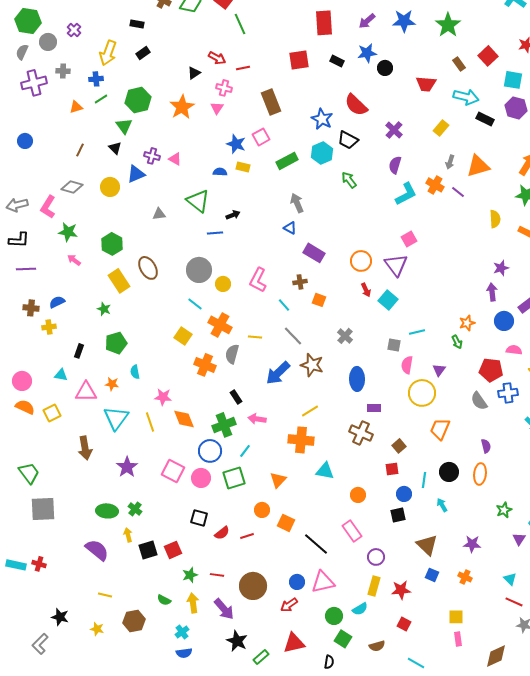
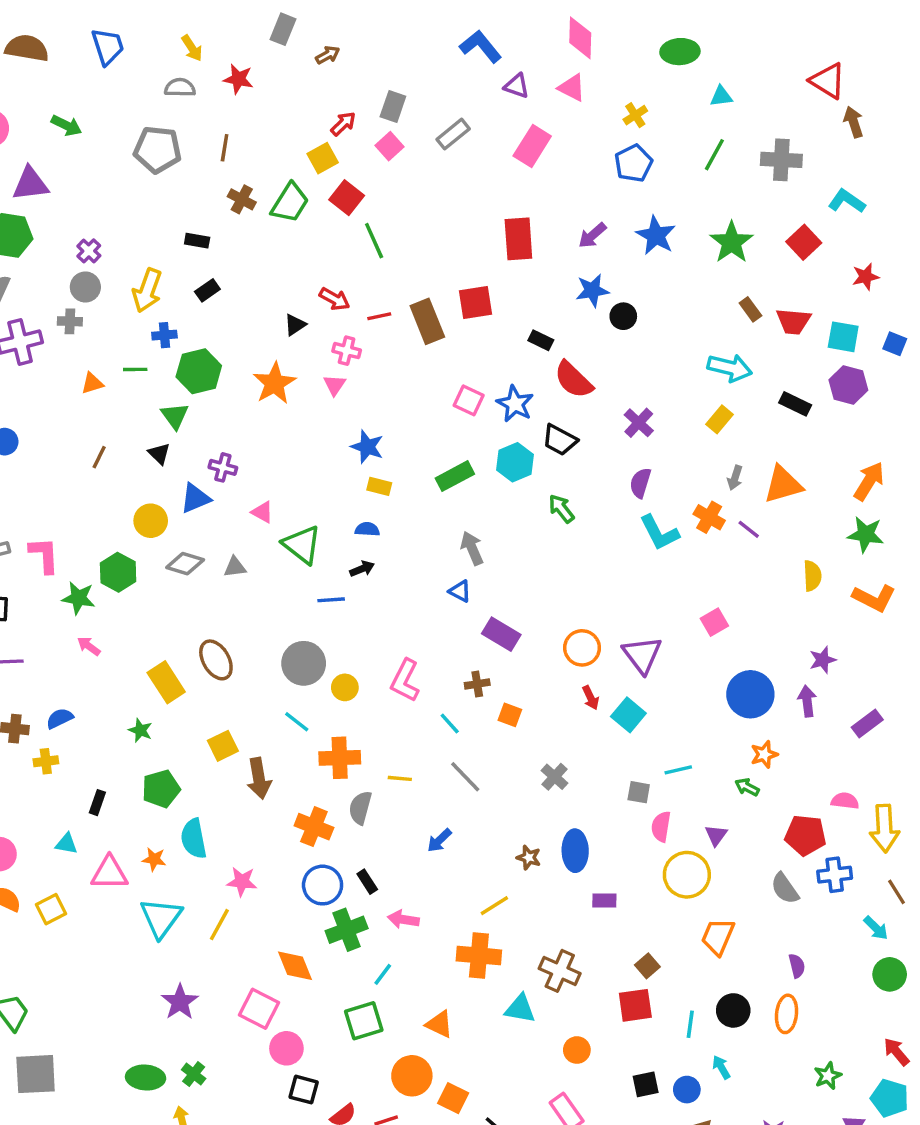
blue star: (404, 21) -> (656, 235), turned 30
gray circle: (48, 42) -> (85, 287), moved
red square: (488, 56) -> (804, 242), moved
black rectangle: (337, 61) -> (541, 340), moved
blue cross: (96, 79) -> (164, 335), moved
red trapezoid: (426, 84) -> (793, 321), moved
cyan arrow: (466, 97) -> (730, 368), moved
green line: (101, 99) -> (135, 369), turned 32
brown rectangle: (271, 102) -> (427, 321), moved
pink square: (261, 137) -> (469, 400), moved, turned -36
pink triangle: (175, 159) -> (262, 512), moved
blue semicircle: (220, 172) -> (367, 529), moved
gray diamond: (72, 187) -> (185, 564), moved
cyan L-shape: (406, 194) -> (659, 533), turned 90
pink L-shape: (48, 207) -> (44, 555), turned 145
pink square: (409, 239) -> (714, 622), moved
green hexagon: (112, 244) -> (118, 572), moved
blue circle: (504, 321) -> (750, 694), moved, size x1.4
orange cross: (220, 325) -> (340, 758), turned -30
yellow square: (183, 336) -> (223, 746), moved, turned 30
green arrow: (457, 342) -> (747, 787), turned 144
brown star: (312, 365) -> (529, 858), moved, size x0.6
cyan semicircle: (135, 372) -> (194, 839), size x1.6
blue arrow: (278, 373) -> (439, 840), size x0.6
orange diamond: (184, 419) -> (295, 966), moved
yellow line: (150, 422) -> (219, 925), turned 48
brown cross: (361, 433) -> (560, 971), moved
brown arrow: (85, 448) -> (259, 778), moved
blue circle: (210, 451) -> (323, 885), moved
red square: (392, 469) -> (635, 1005), size x1.5
pink circle: (201, 478) -> (286, 1048), moved
orange triangle: (278, 480) -> (439, 1024), turned -48
blue circle: (404, 494) -> (687, 1090), moved
orange circle: (262, 510) -> (412, 1076), size x1.5

